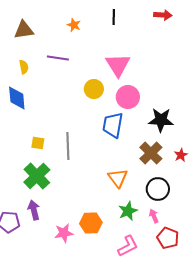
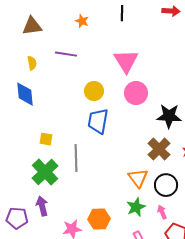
yellow circle: (94, 89) -> (94, 91), moved
blue trapezoid: (113, 125) -> (98, 121), moved
gray line: (68, 146) -> (76, 158), moved
orange triangle: (118, 178) -> (138, 178), moved

